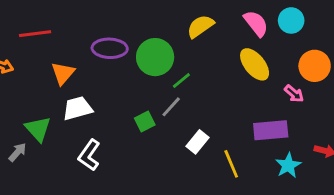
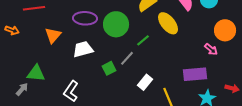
yellow ellipse: (255, 64) -> (168, 23), moved
green line: (181, 80) -> (143, 40), moved
white trapezoid: (78, 108) -> (83, 49), moved
green triangle: (38, 129) -> (36, 73), turned -42

